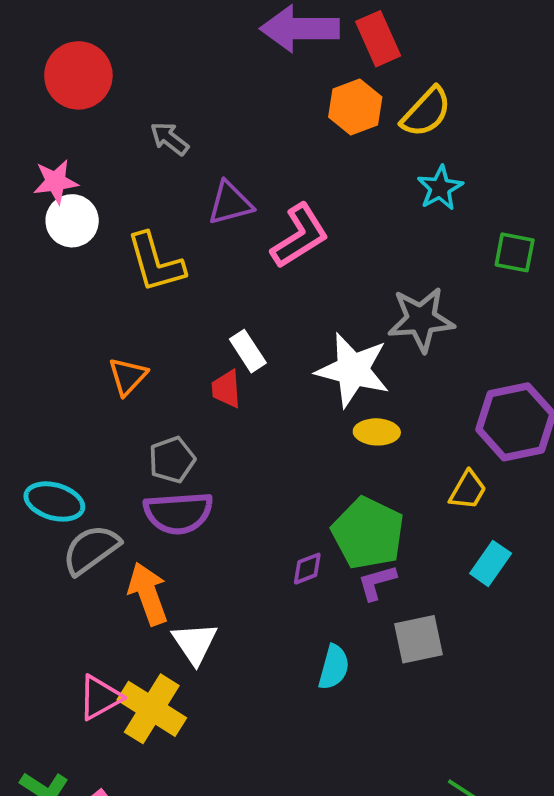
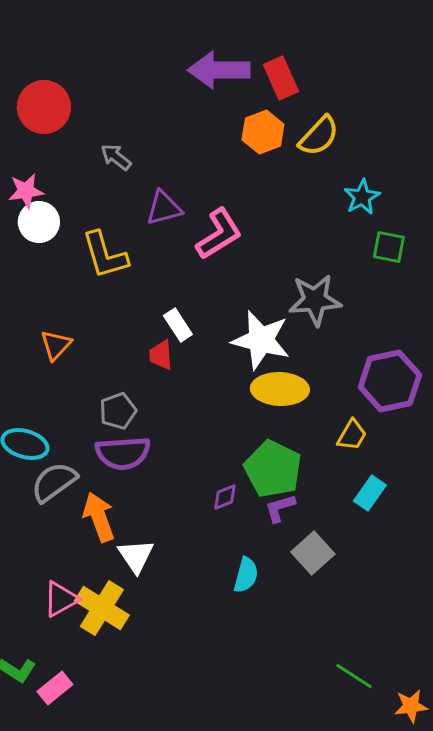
cyan star: (440, 188) -> (362, 197), moved
orange triangle: (128, 376) -> (56, 345), moved
yellow ellipse: (377, 432) -> (280, 389), size x1.6
gray square: (419, 639) -> (313, 553), turned -30

